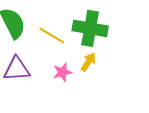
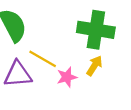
yellow line: (52, 35) -> (43, 59), moved

